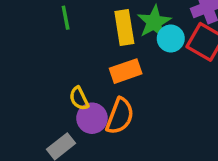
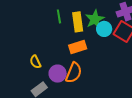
green line: (66, 18) -> (59, 16), moved
yellow semicircle: (79, 98) -> (35, 62), moved

